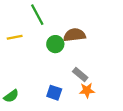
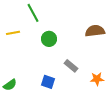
brown semicircle: (74, 35) -> (95, 31), moved
orange star: (87, 90) -> (97, 79), moved

